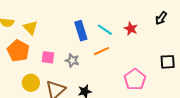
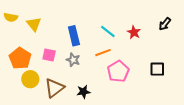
blue rectangle: (81, 31) -> (74, 36), moved
orange pentagon: (18, 51) -> (20, 58), moved
black square: (168, 62) -> (157, 69), moved
pink pentagon: (135, 79) -> (118, 71), moved

